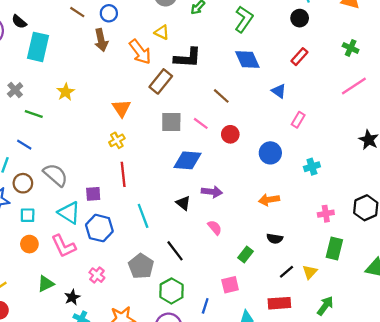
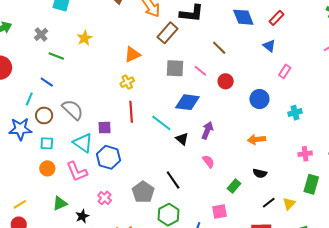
red rectangle: (299, 57) -> (277, 18), moved
orange triangle: (122, 108) -> (132, 54), turned 36
purple arrow: (212, 192) -> (207, 130), turned -78
cyan line: (143, 216) -> (161, 123), moved, turned -35

